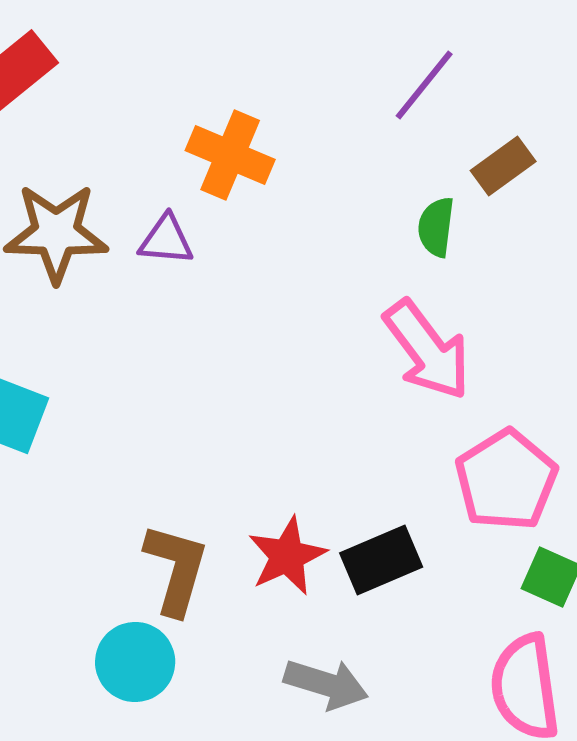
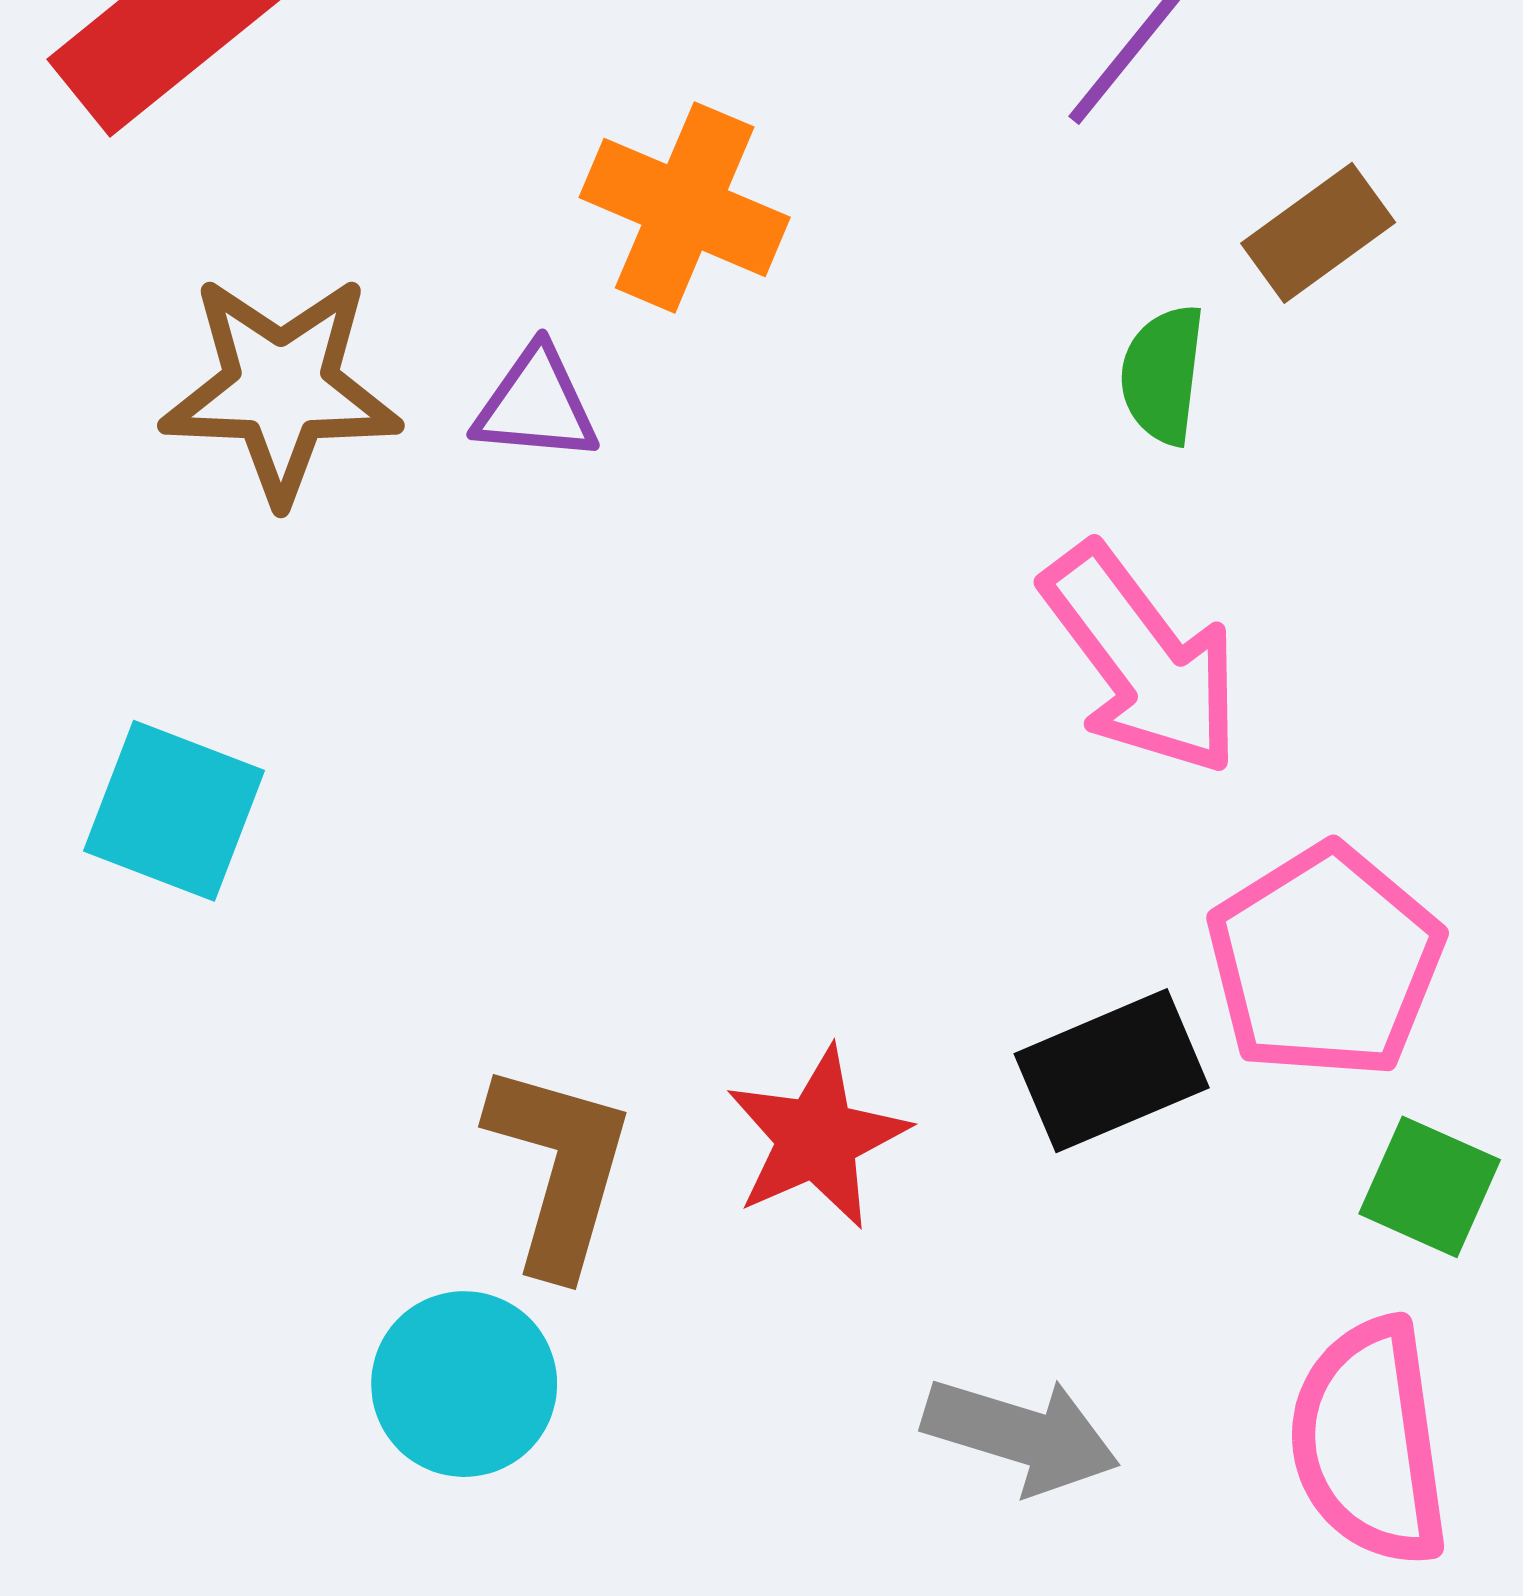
black rectangle: (381, 560) -> (1112, 1071), moved
gray arrow: (326, 684) -> (1021, 1435), moved

